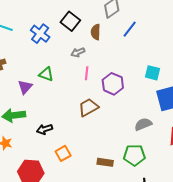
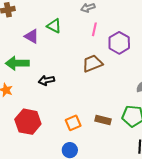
purple triangle: (25, 87) -> (32, 36), turned -49
orange square: (63, 153) -> (73, 123), moved

